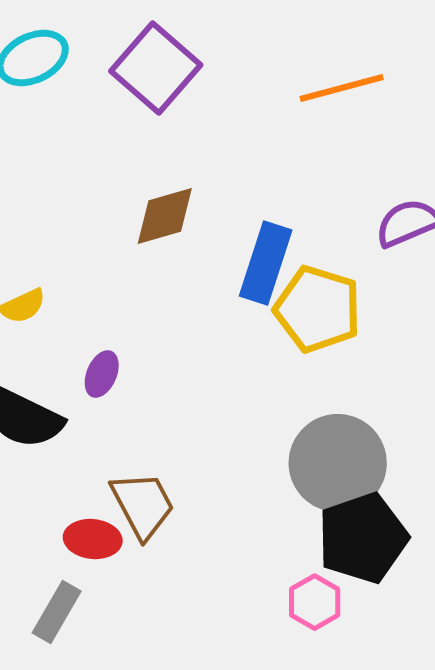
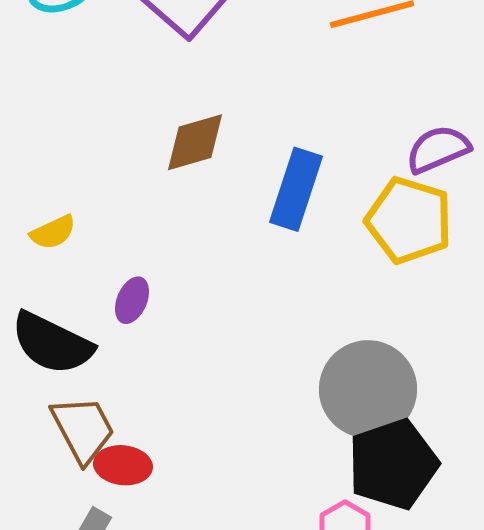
yellow pentagon: (318, 309) -> (409, 220), moved
brown trapezoid: (143, 505) -> (83, 429), moved

